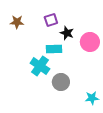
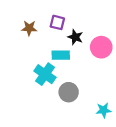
purple square: (51, 20) -> (57, 22), turned 32
brown star: (17, 22) -> (29, 28), moved

